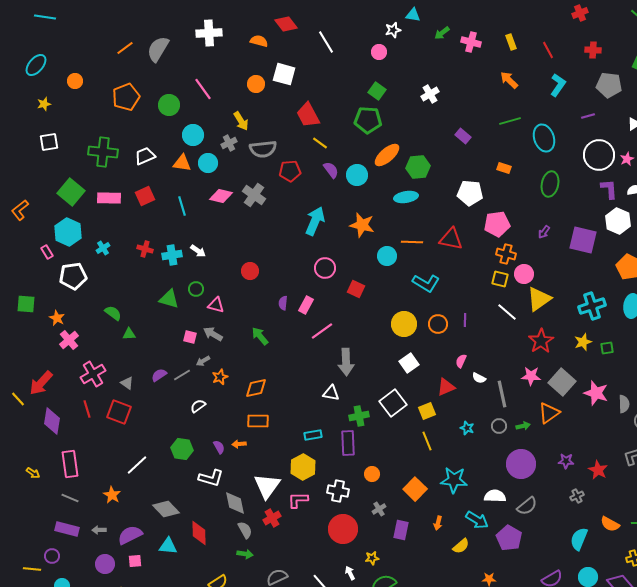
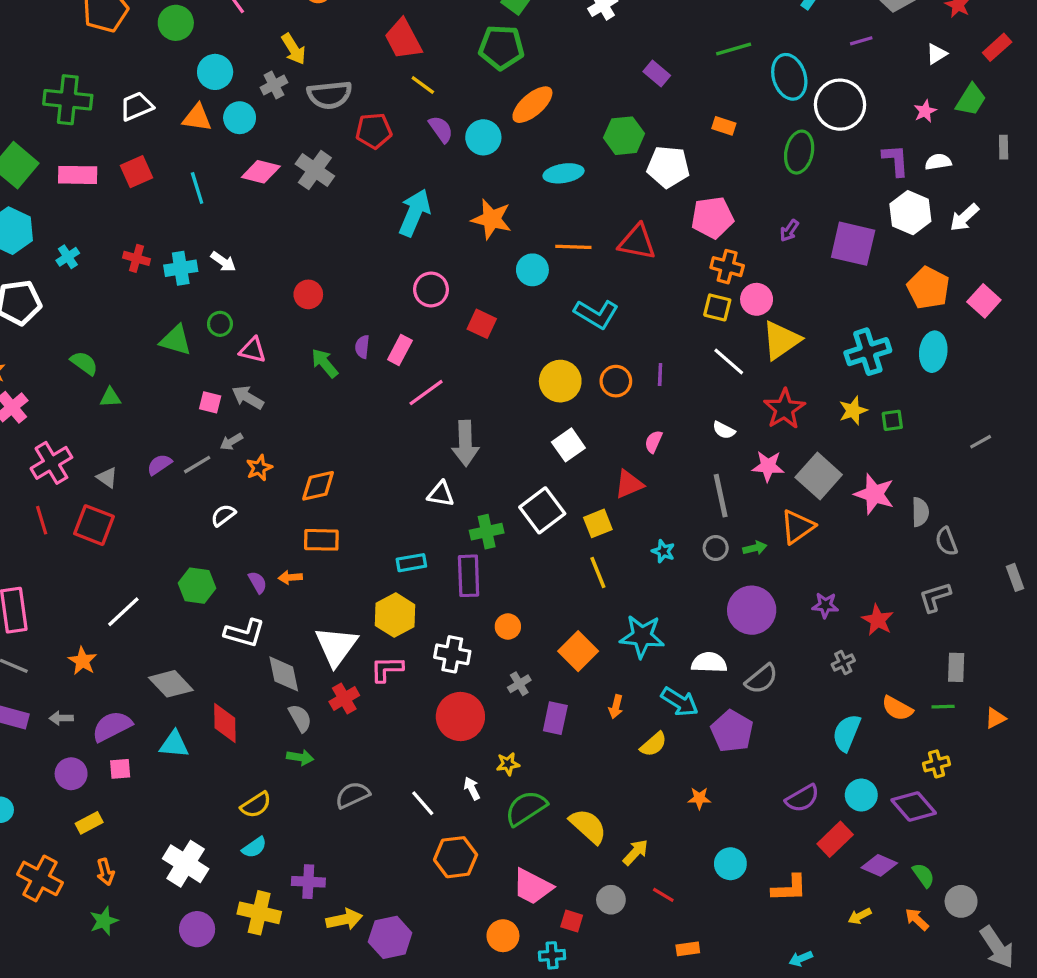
white circle: (599, 155) -> (840, 105), moved
green hexagon: (418, 167) -> (624, 136), moved
green arrow: (260, 336) -> (325, 363), moved
white semicircle: (479, 378) -> (724, 430), moved

